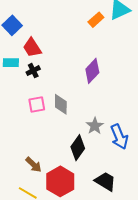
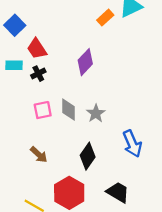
purple diamond: (92, 71) -> (85, 62), moved
gray star: (95, 126) -> (96, 113), moved
brown arrow: (33, 165) -> (39, 155), moved

